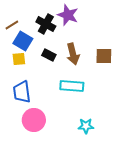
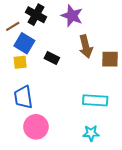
black cross: (46, 24) -> (36, 15), moved
brown arrow: (73, 54) -> (86, 46), moved
cyan rectangle: (72, 86) -> (95, 100), moved

